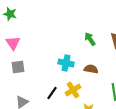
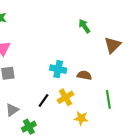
green arrow: (90, 39) -> (84, 26), moved

